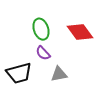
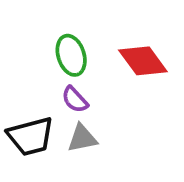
gray triangle: (59, 74) -> (82, 138), moved

